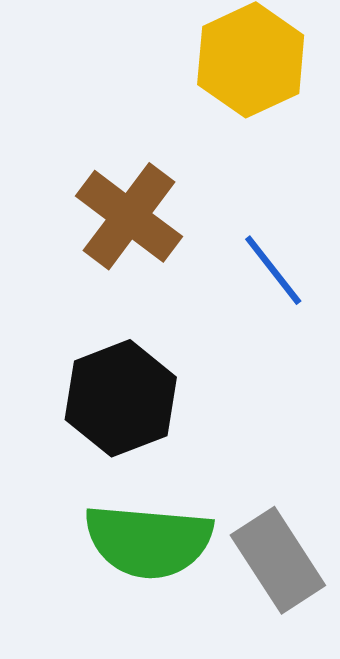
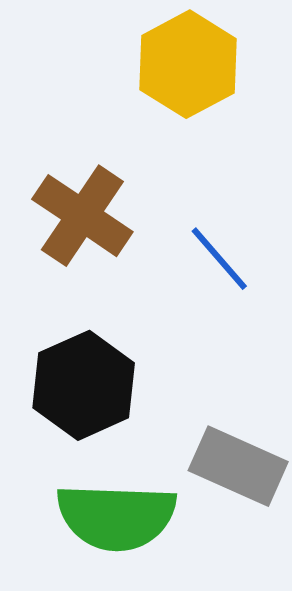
gray rectangle: (278, 560) -> (238, 466), moved, turned -30

